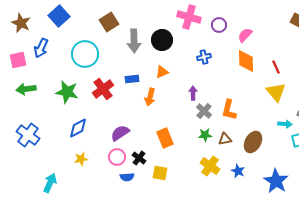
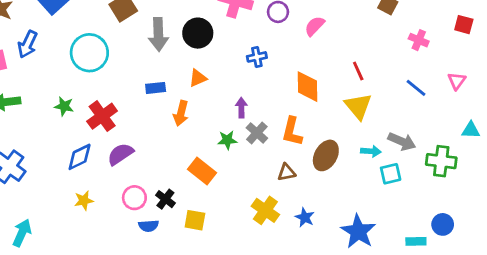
orange diamond: (246, 61) -> (308, 87), moved
red cross: (103, 89) -> (102, 116), moved
green star: (67, 92) -> (64, 106), size x0.6
purple semicircle: (120, 133) -> (120, 154), moved
green star: (205, 135) -> (227, 140), moved
orange rectangle: (165, 138) -> (202, 171), turned -30
brown ellipse: (253, 142) -> (326, 155), moved
cyan arrow: (50, 183) -> (22, 233), moved

